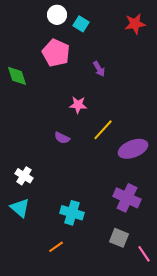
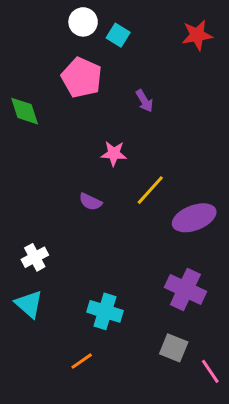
white cross: (24, 176) -> (35, 257), turned 30

